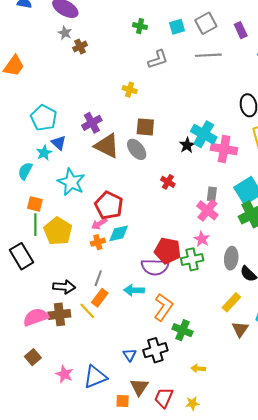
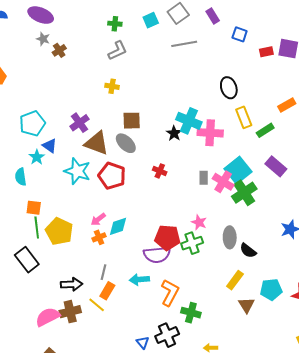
gray L-shape: (158, 59) -> (118, 51), moved
cyan pentagon: (44, 118) -> (32, 123), turned 30
cyan semicircle: (25, 171) -> (21, 177), turned -30
cyan star: (71, 182) -> (77, 171), moved
red pentagon: (109, 205) -> (112, 176), moved
pink cross: (207, 210) -> (223, 182), moved

